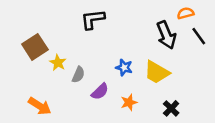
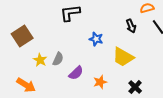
black arrow: (166, 35) -> (131, 26), size x0.6
yellow star: (58, 63) -> (40, 60), moved
blue star: (124, 67) -> (96, 39), moved

